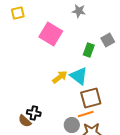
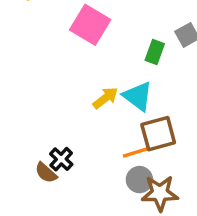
black cross: (34, 113) -> (61, 159), turned 32
orange line: (86, 114) -> (136, 152), moved
gray circle: (72, 125) -> (139, 180), moved

